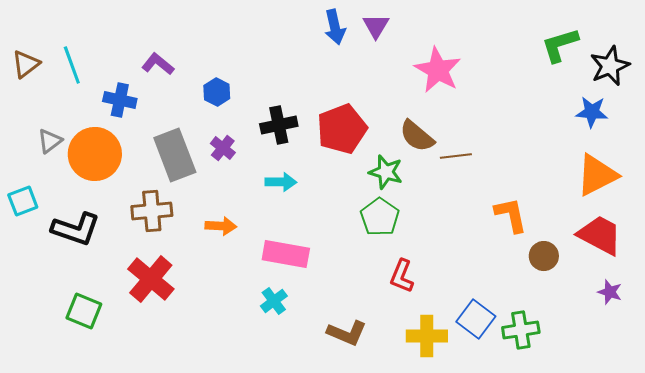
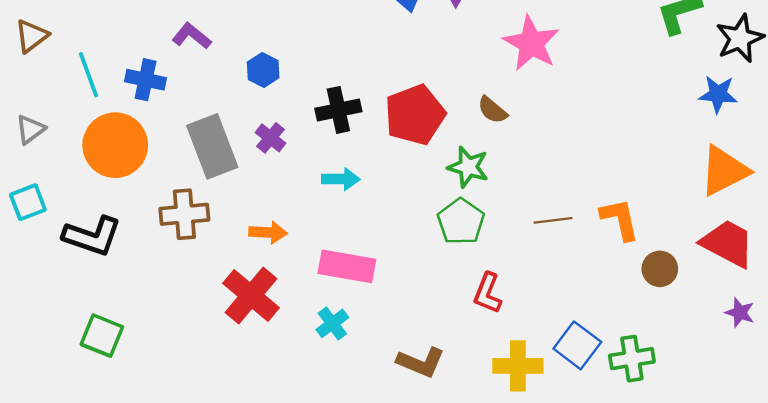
cyan line: (72, 65) -> (89, 75), moved
brown semicircle: (417, 136) -> (492, 110), moved, size x0.7
gray triangle: (50, 141) -> (30, 129), moved
brown line: (456, 156) -> (553, 220), moved
red cross: (151, 279) -> (251, 296), moved

